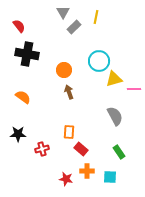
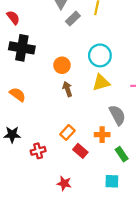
yellow triangle: (114, 79) -> (101, 83), moved
orange rectangle: (69, 132) -> (67, 132), turned 40
orange cross: (87, 171) -> (102, 135), moved

